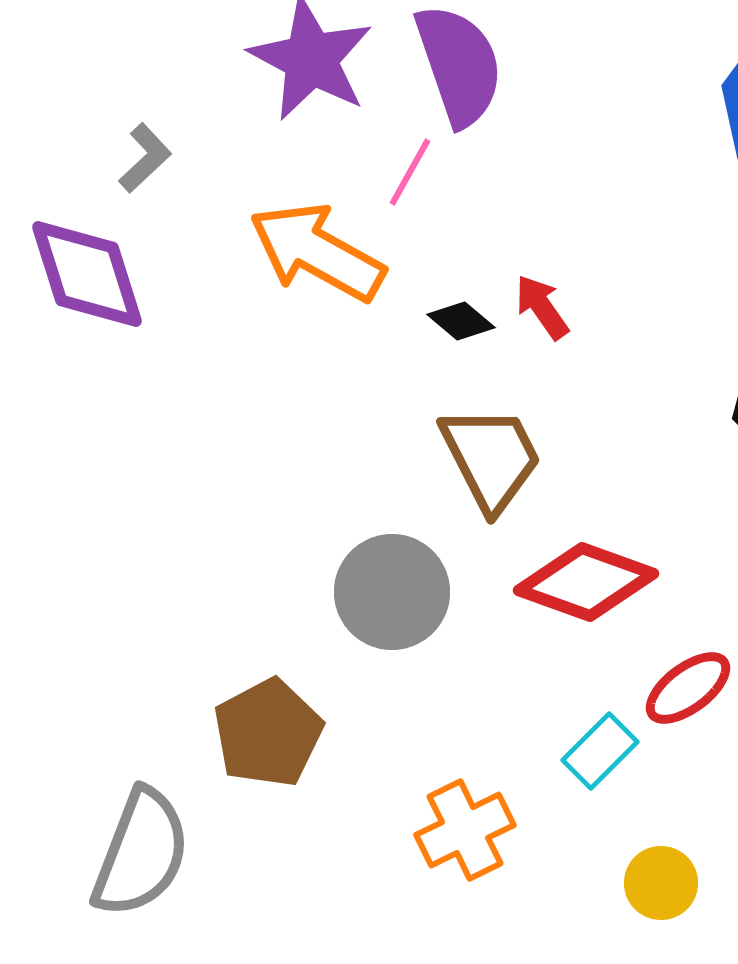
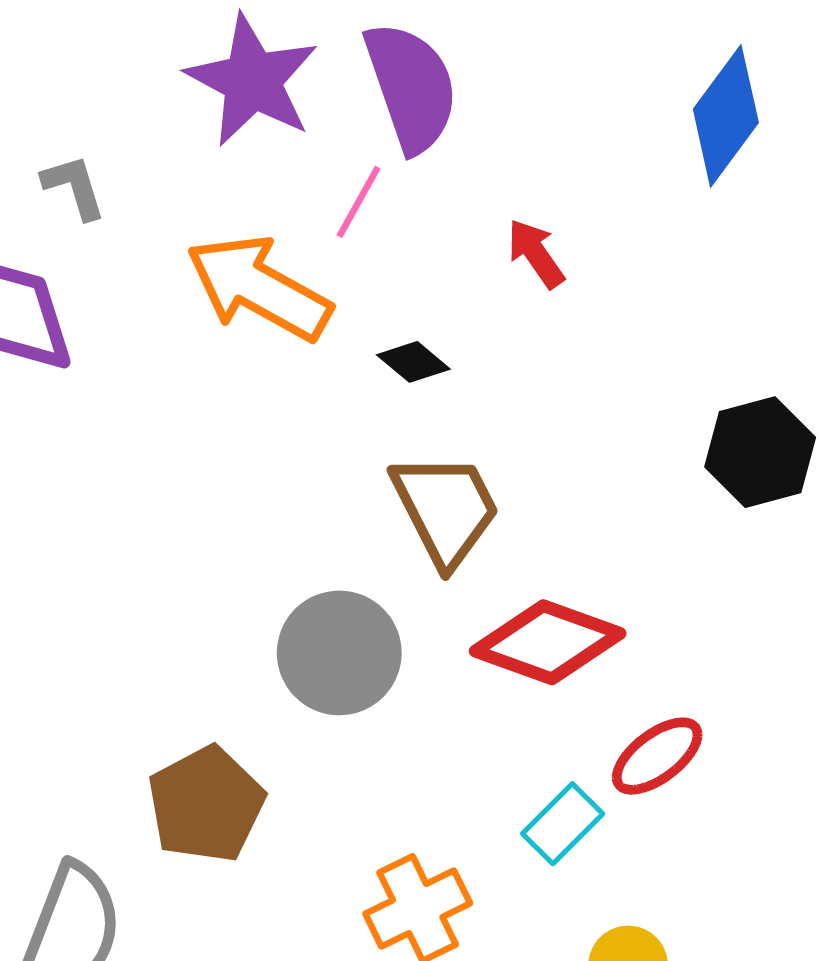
gray L-shape: (145, 158) -> (74, 187), turned -64
red arrow: (542, 307) -> (536, 253), moved

